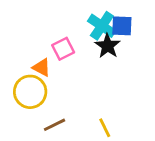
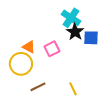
blue square: (122, 26) -> (91, 38), moved
pink square: (63, 49) -> (52, 49), moved

